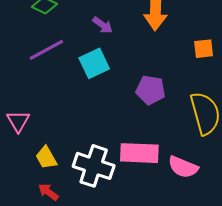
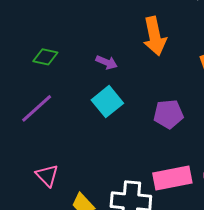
purple line: (46, 50) -> (37, 108), moved

